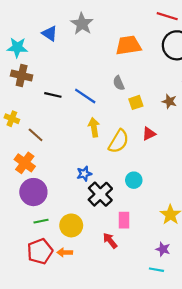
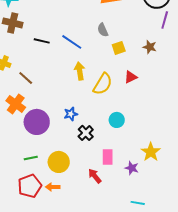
purple circle: (33, 192) -> (37, 122), moved
black cross: (100, 194) -> (86, 133), size x0.7
purple star: (163, 249) -> (132, 168), moved

